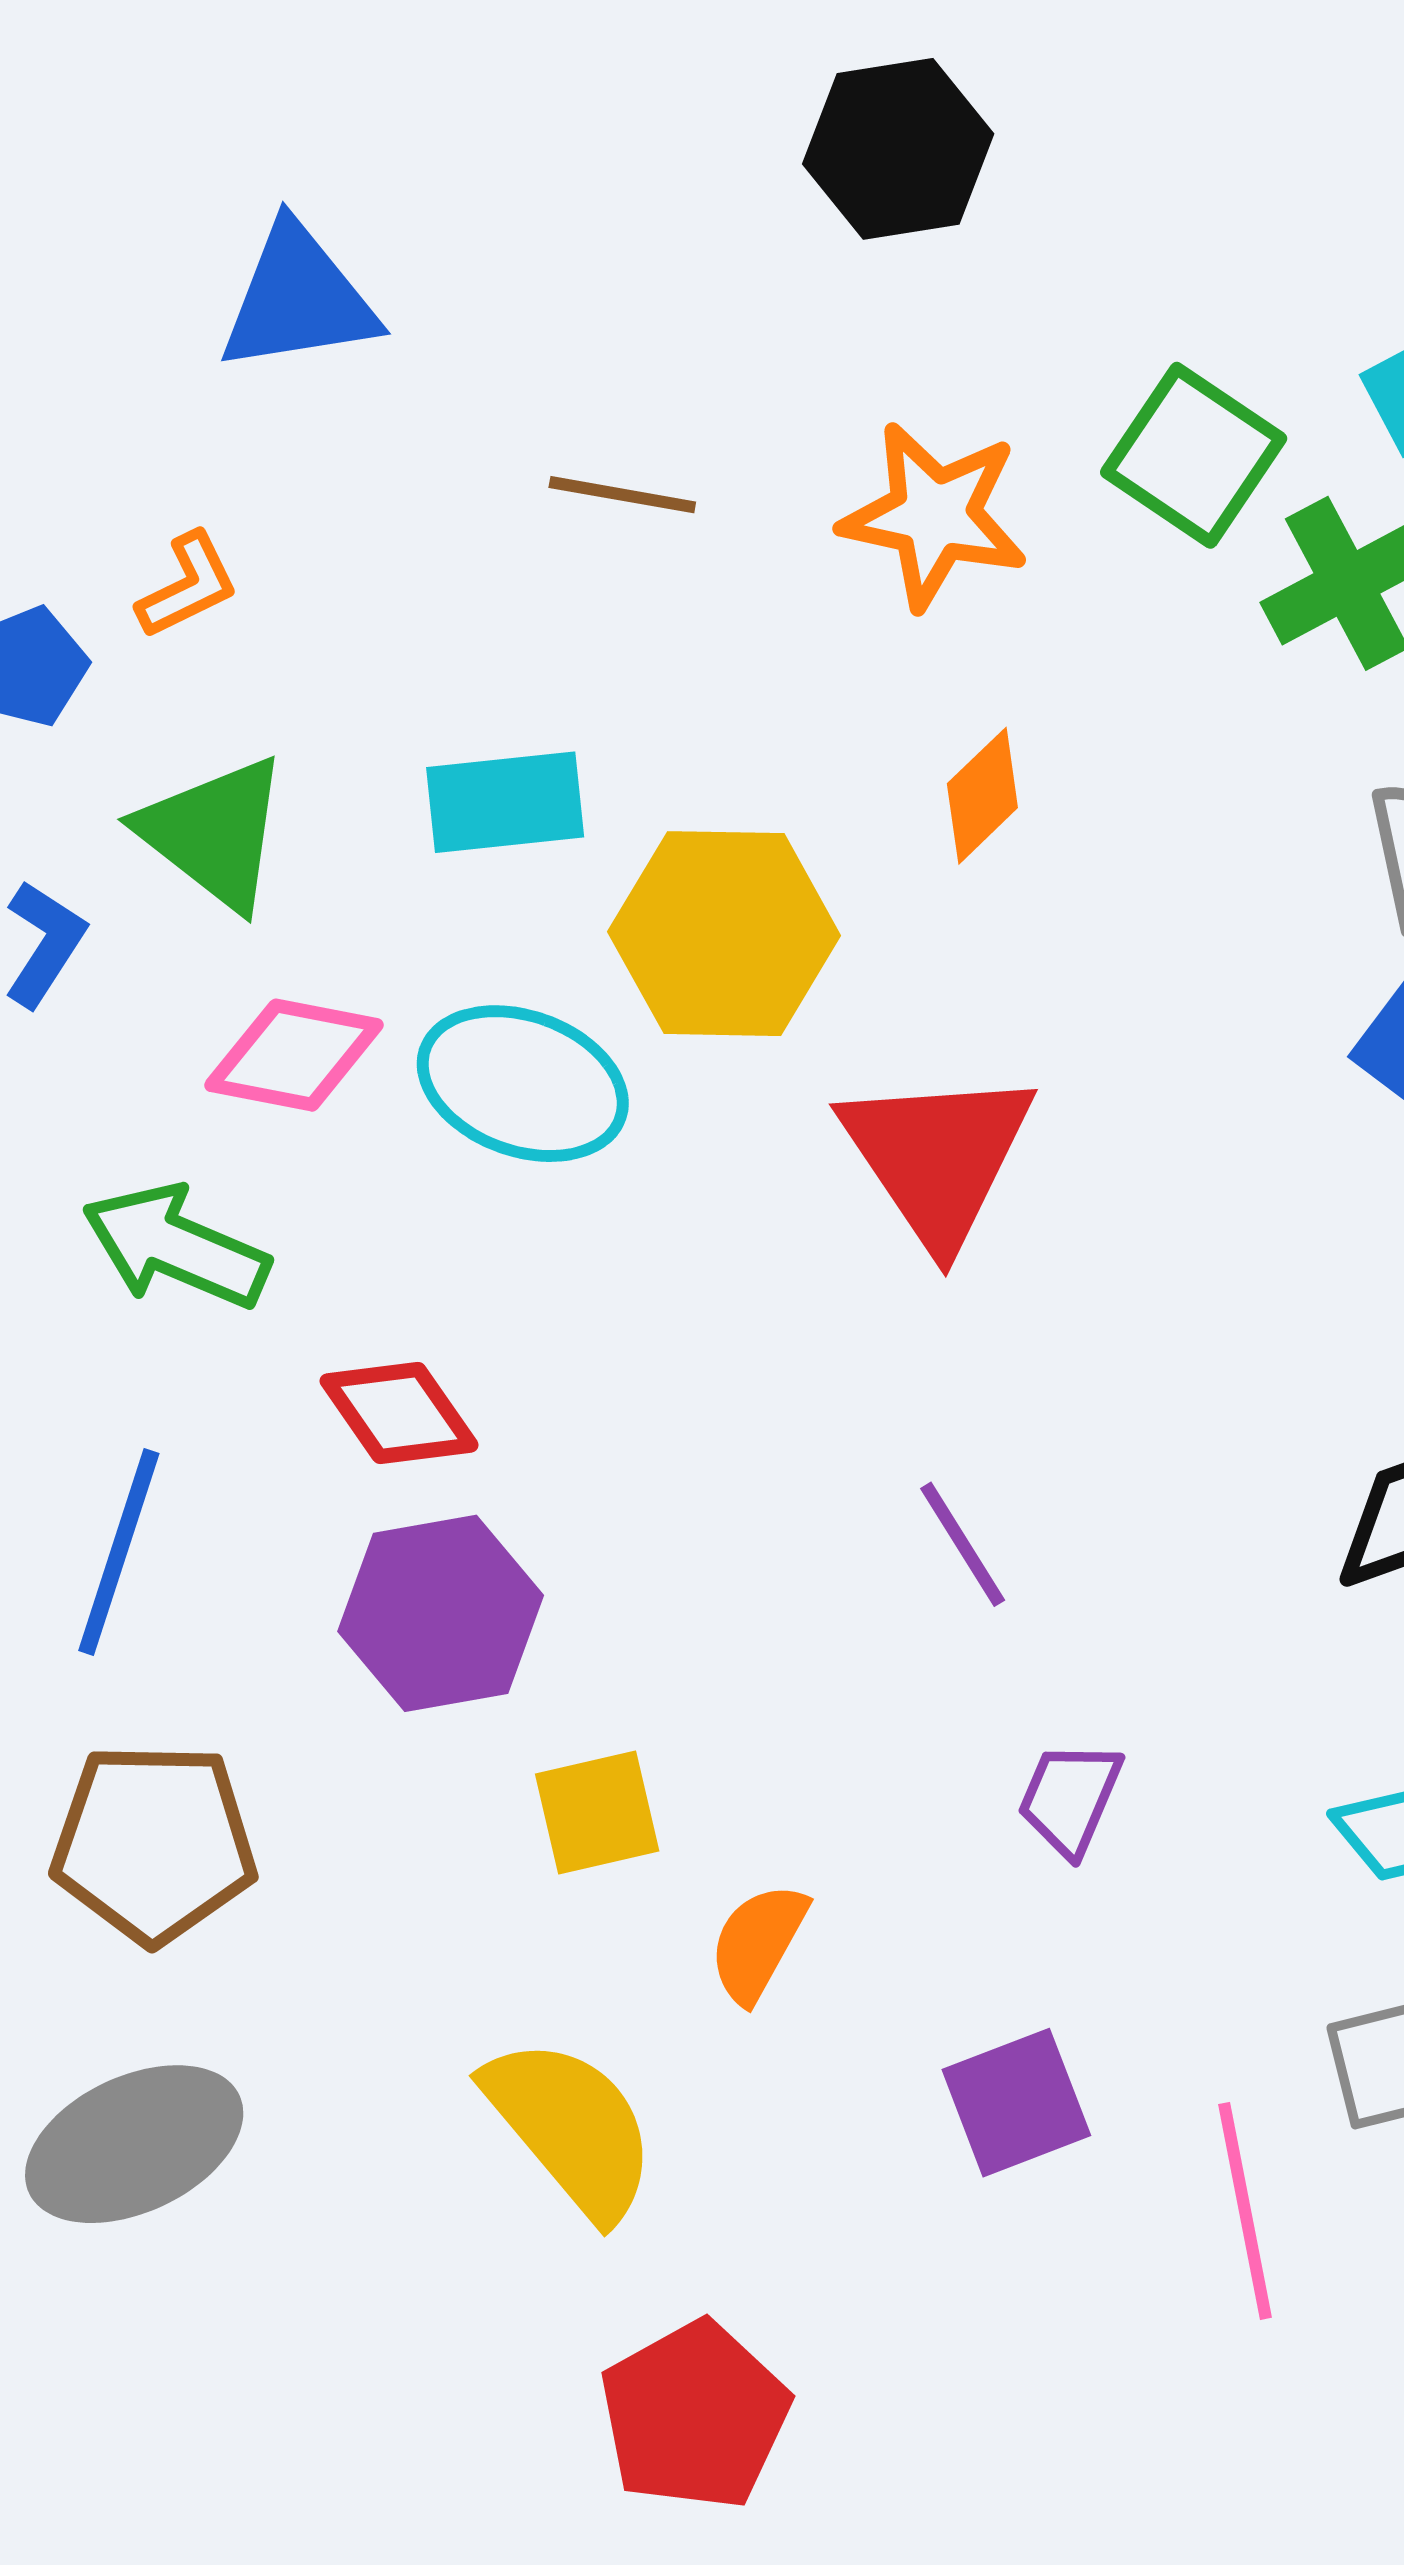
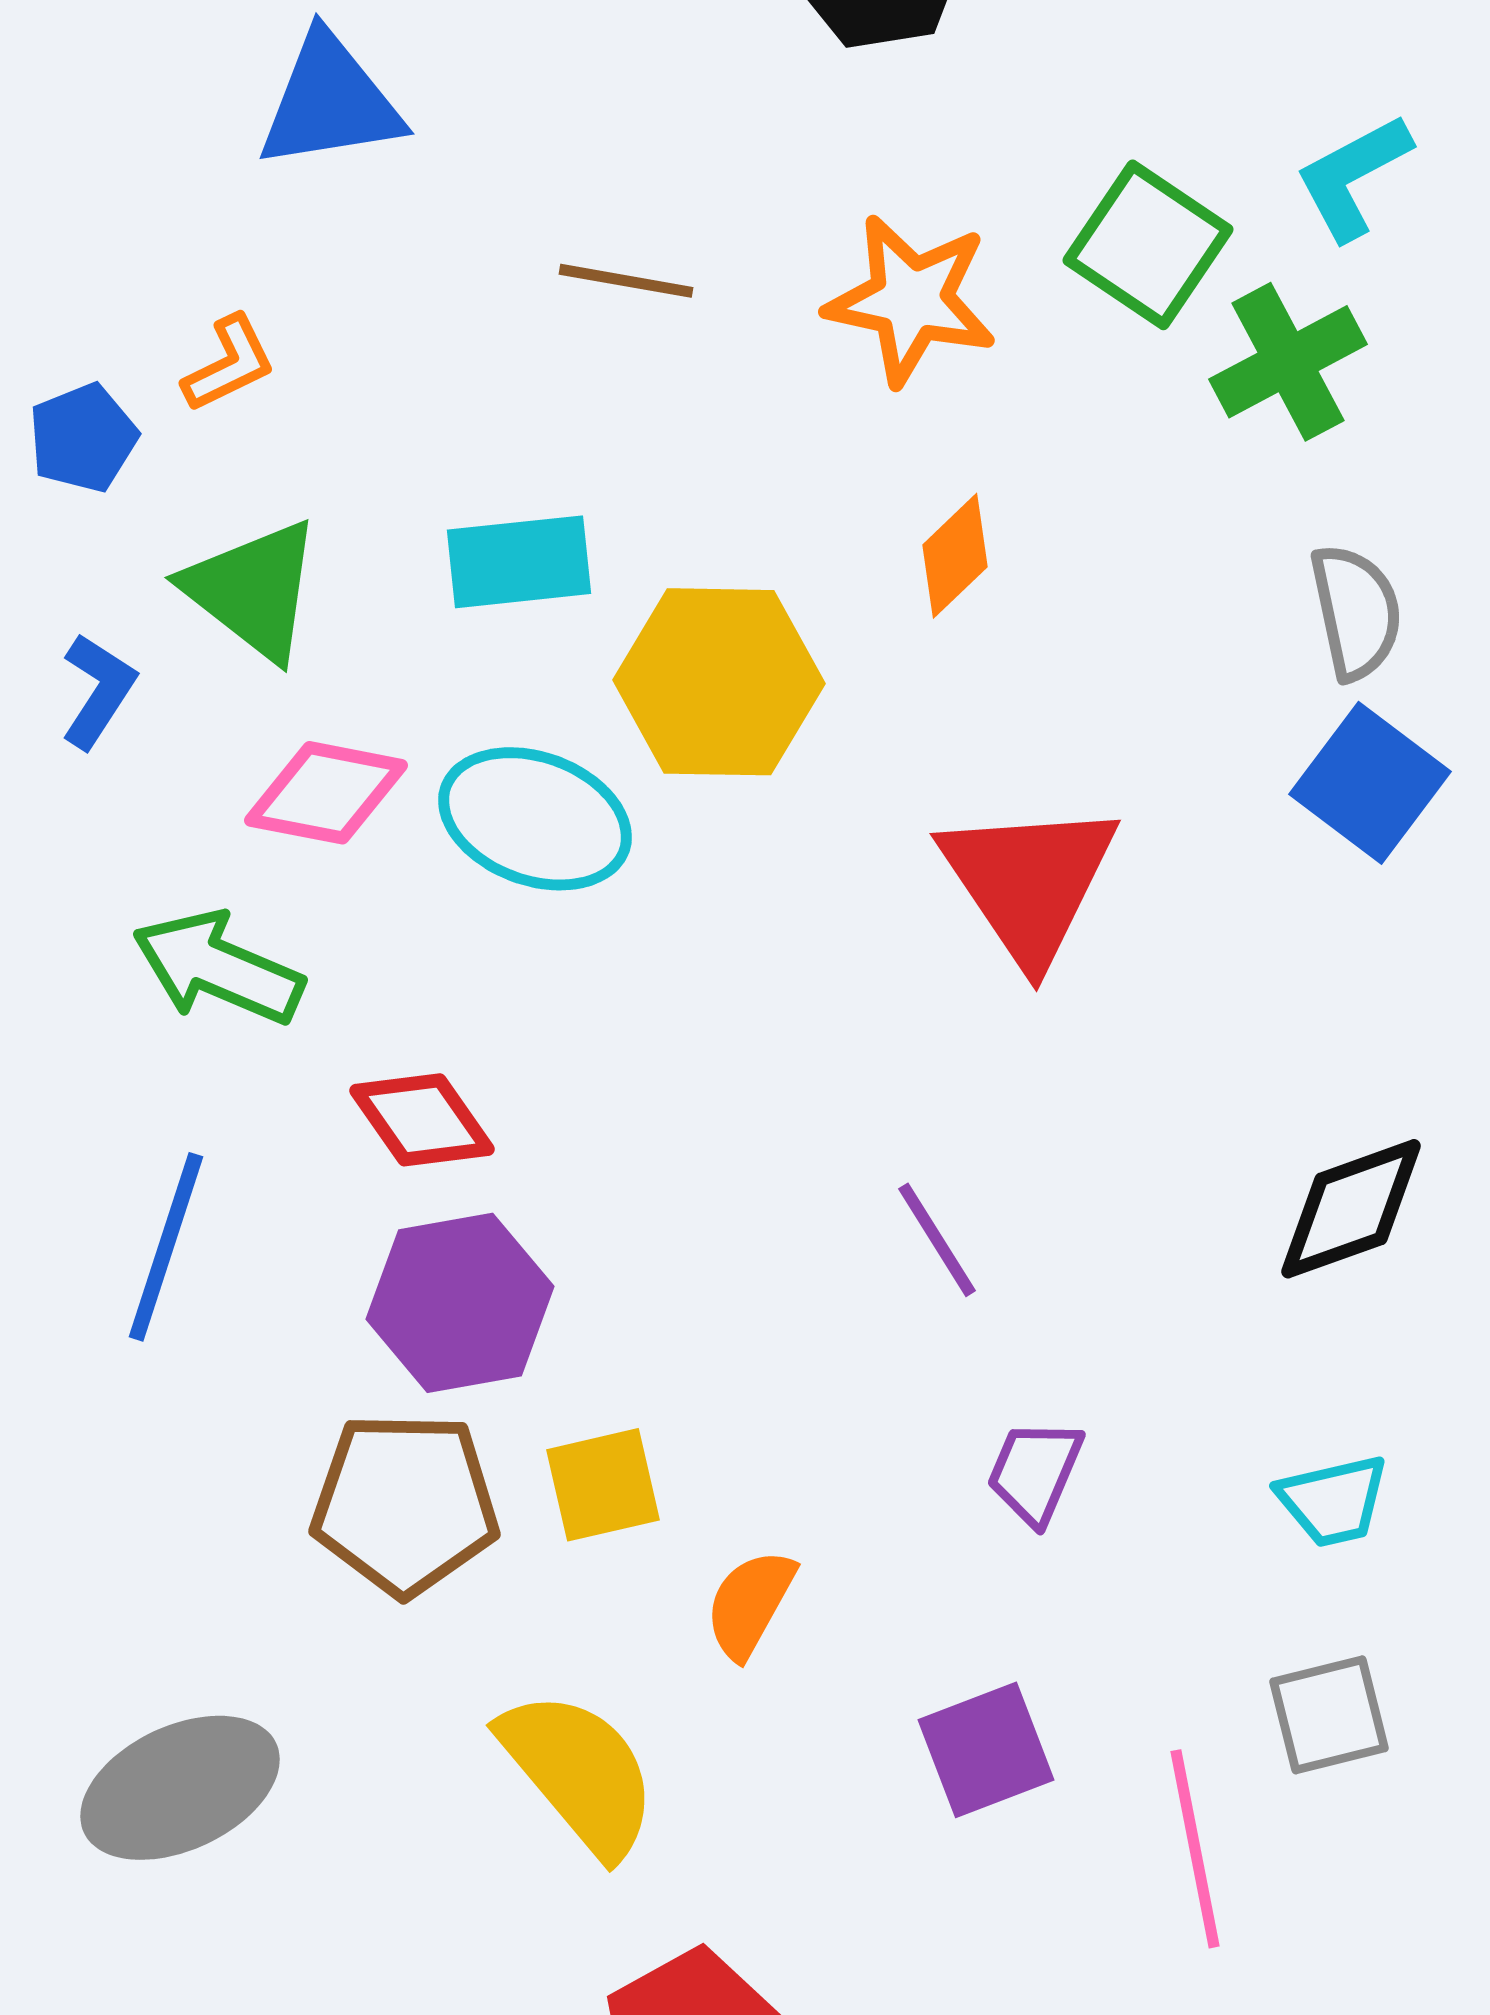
red triangle: (938, 1157) -> (1029, 882), moved
brown pentagon: (154, 1843) -> (405, 1504), moved

